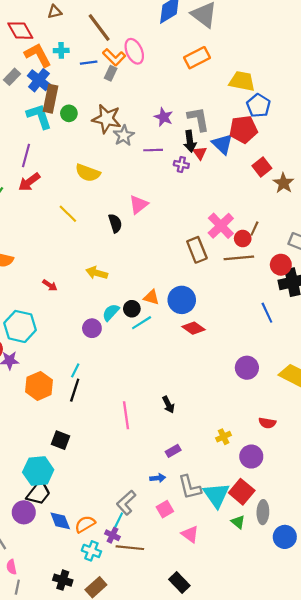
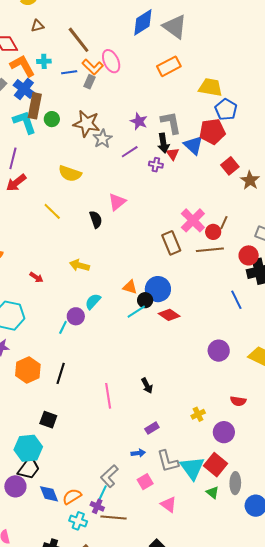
purple line: (153, 150) -> (130, 152), turned -30
black circle: (132, 309) -> (145, 300), moved
cyan line: (142, 323) -> (136, 312), moved
cyan line: (75, 370) -> (63, 327), moved

